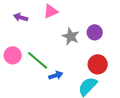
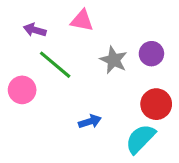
pink triangle: (51, 11) -> (82, 21), turned 35
green line: (38, 60) -> (55, 65), moved

